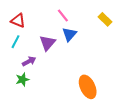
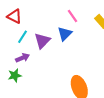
pink line: (63, 15) -> (73, 16), moved
cyan line: (16, 42) -> (23, 37), moved

